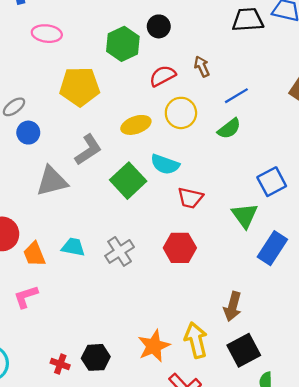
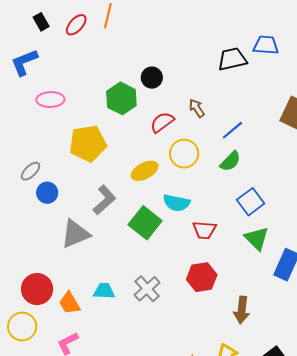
blue square: (272, 182) -> (251, 202), moved
brown arrow: (233, 307) -> (242, 310), moved

